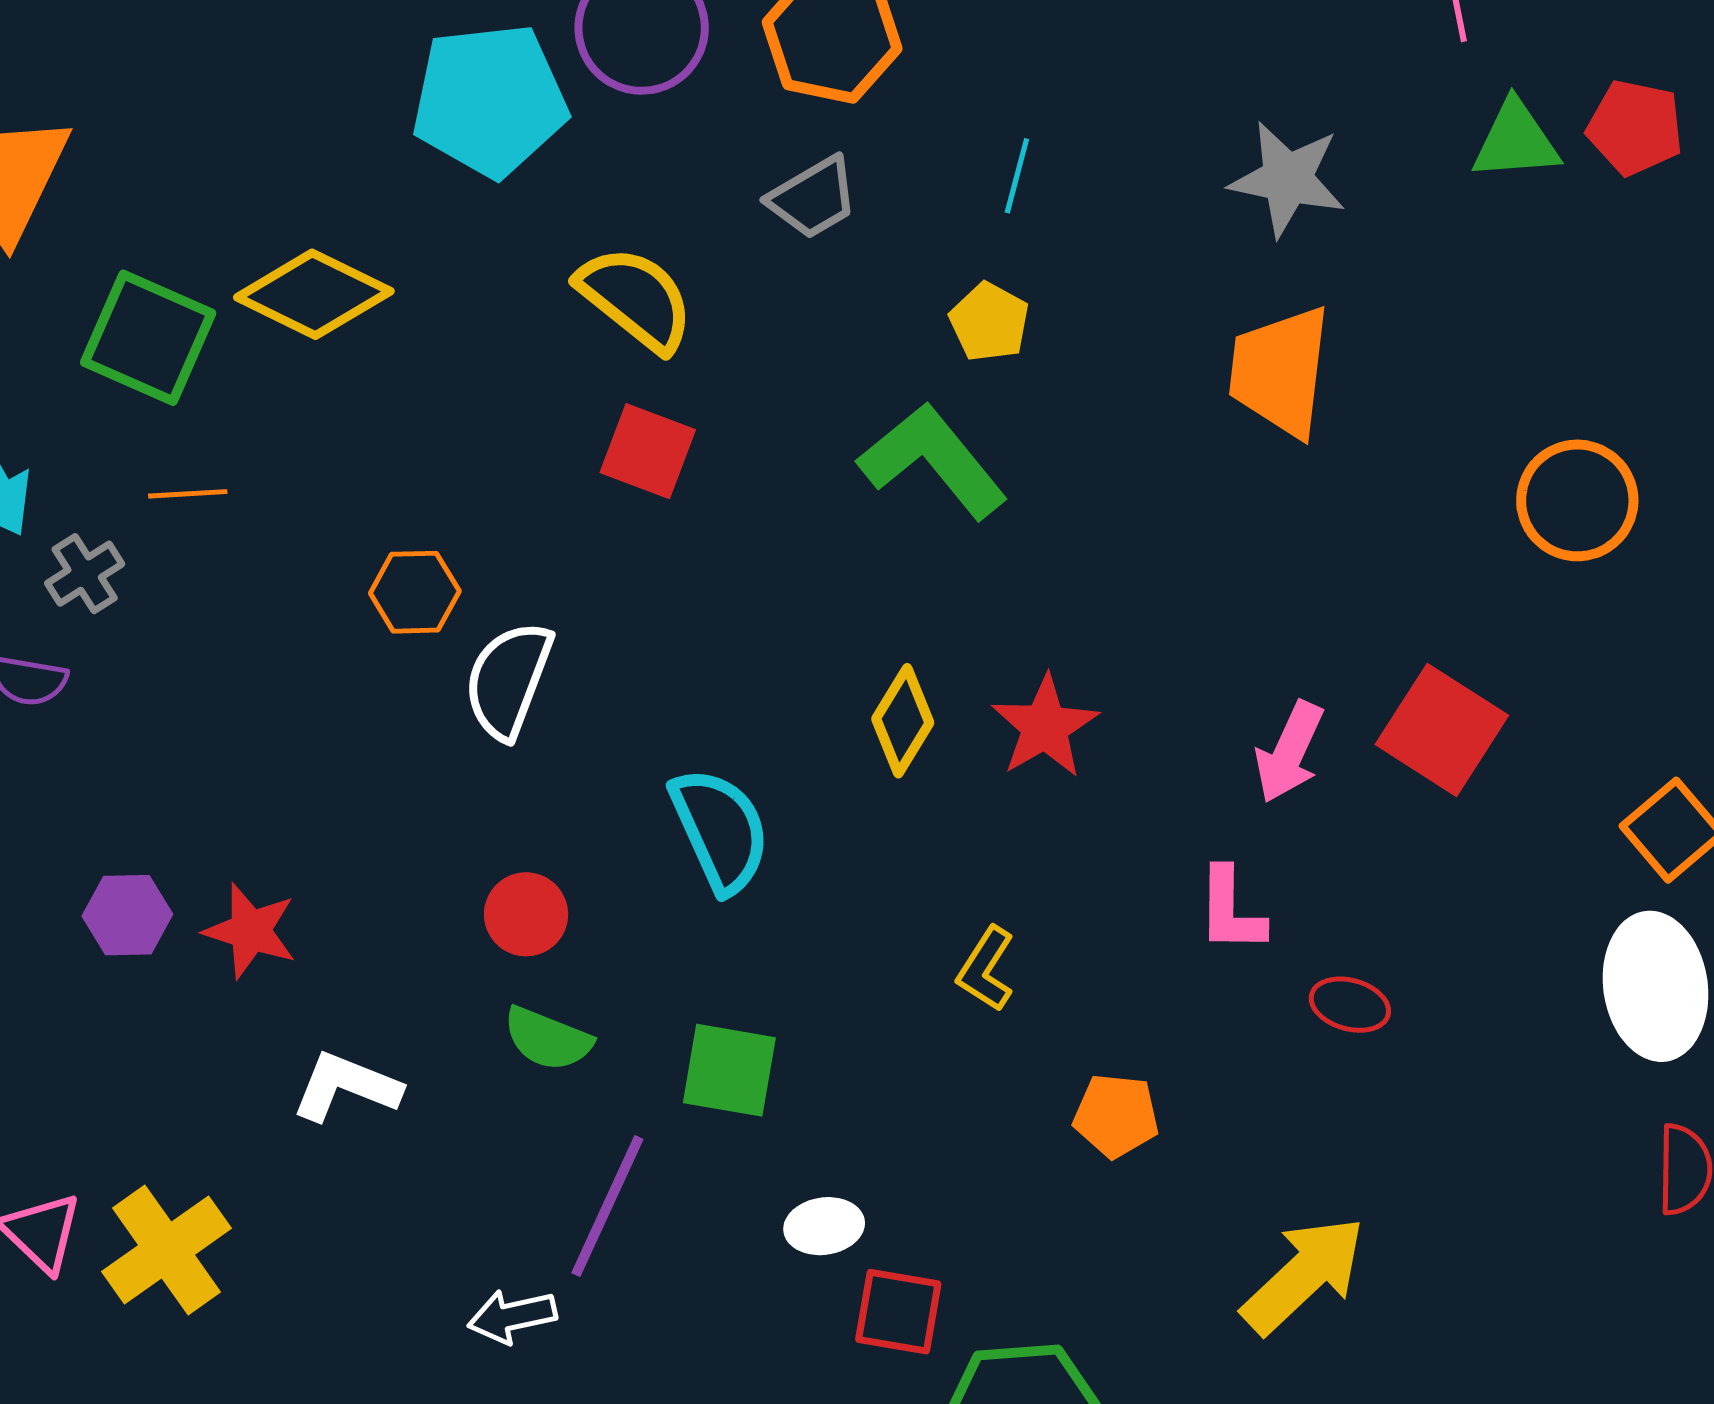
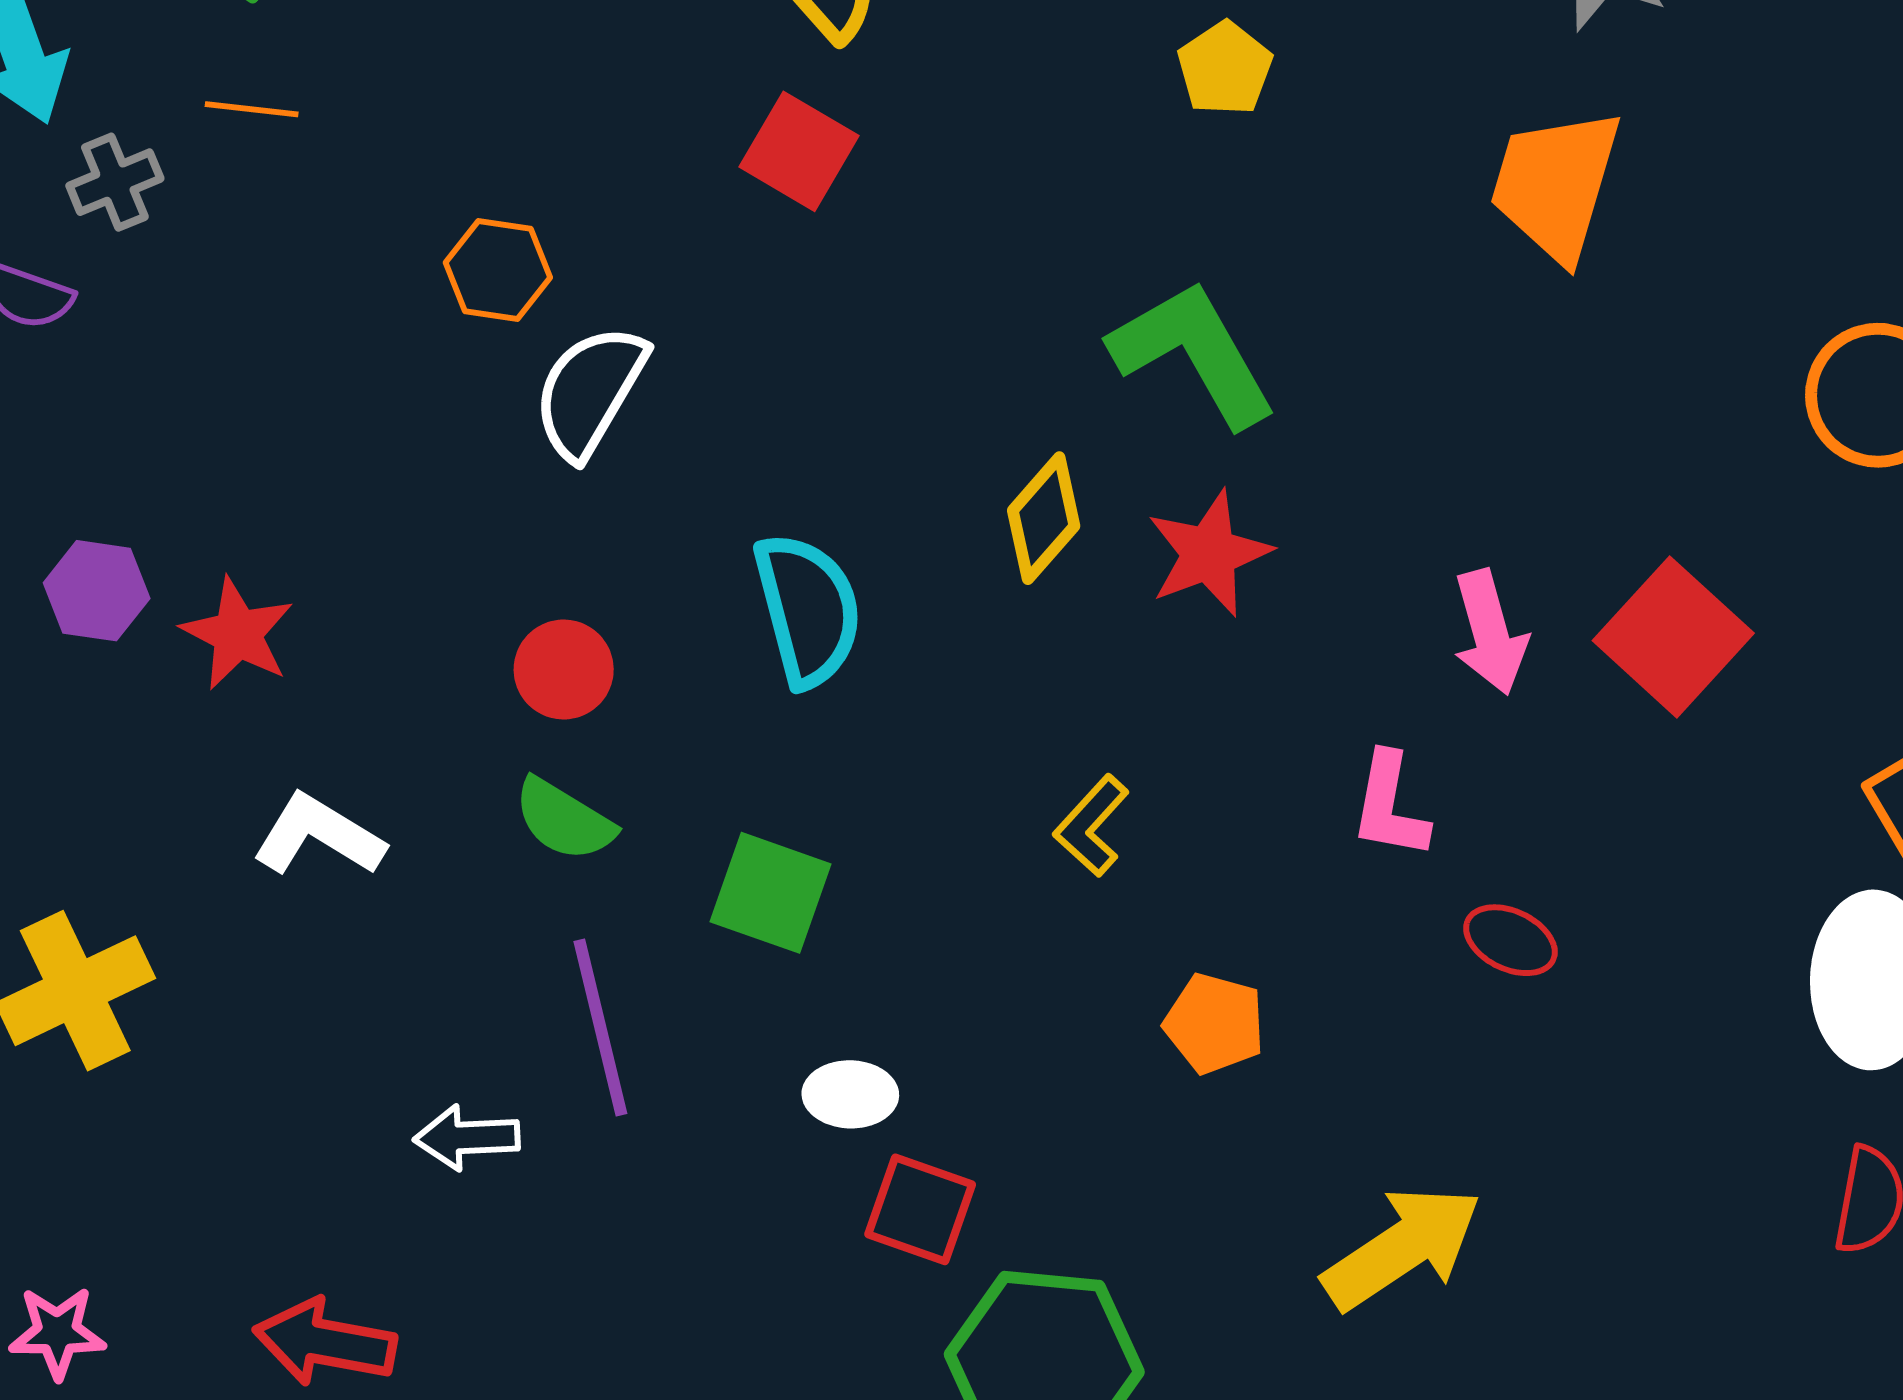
green L-shape: (933, 461) -> (1193, 353), moved
pink arrow: (1289, 752) -> (1490, 632), turned -50
purple line: (607, 1206) -> (600, 1027), turned -48

